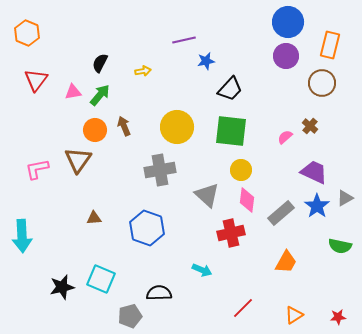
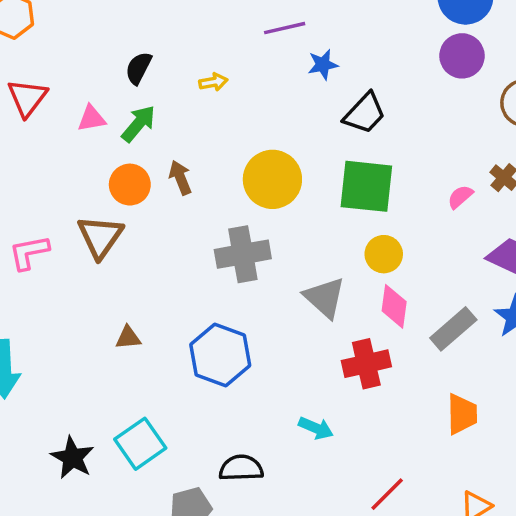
orange trapezoid: (286, 262) -> (462, 414), turned -30
cyan square: (101, 279) -> (140, 444), turned 32
black star: (62, 287) -> (72, 458), turned -30

